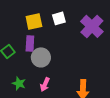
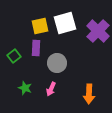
white square: (59, 18) -> (65, 23), size x1.6
gray circle: (41, 57) -> (57, 63), moved

